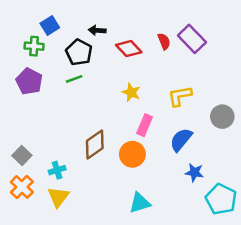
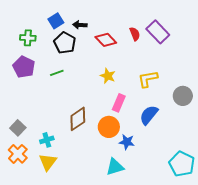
blue square: (50, 26) -> (56, 21), moved
green line: (74, 79) -> (57, 73), moved
blue star: (194, 172) -> (127, 142), moved

